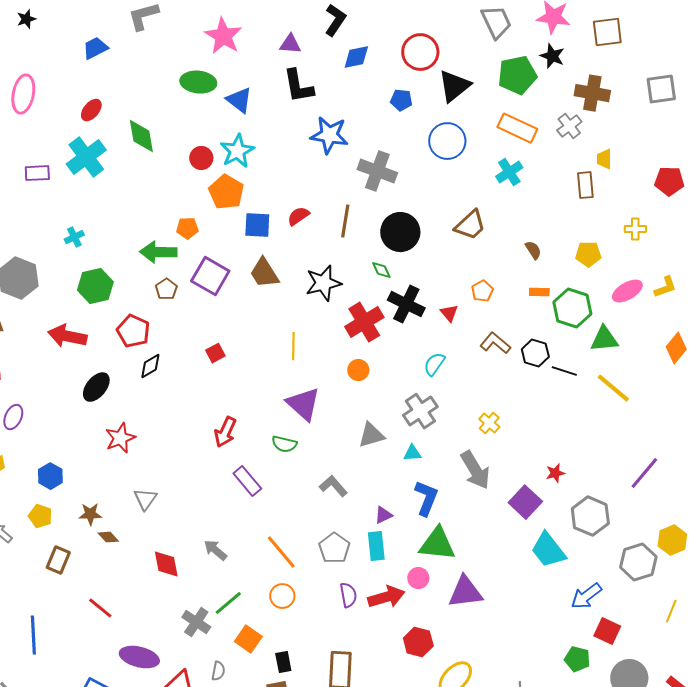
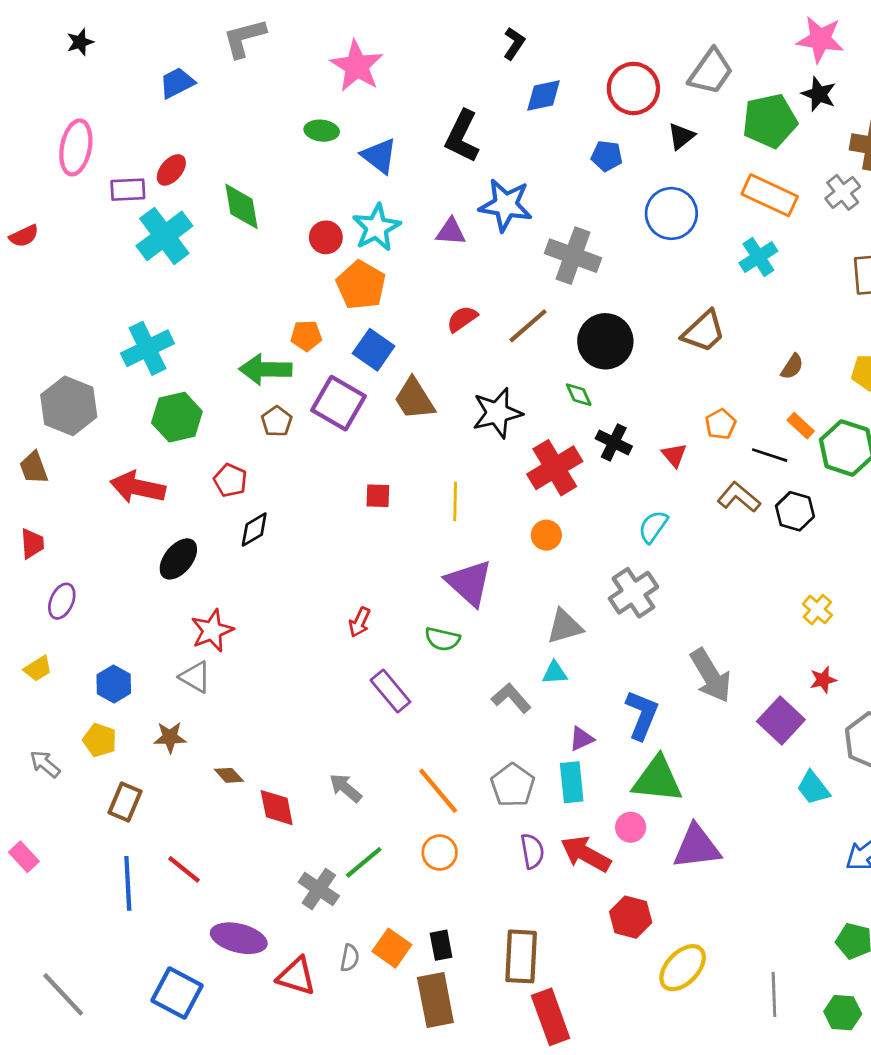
black L-shape: (335, 20) -> (514, 44), size x0.7
gray trapezoid: (496, 22) -> (711, 72), moved, turned 60
purple triangle: (290, 44) -> (451, 232), moved
green ellipse: (198, 82) -> (322, 131), size x0.7
black L-shape: (298, 86) -> (462, 136), turned 36
black triangle: (454, 86) -> (681, 136), size x0.6
purple rectangle: (37, 173) -> (128, 190), moved
brown line: (345, 221) -> (528, 326), turned 40
blue square: (257, 225) -> (374, 350), moved, turned 32
cyan cross: (74, 237) -> (147, 348), size x1.8
brown semicircle: (533, 250) -> (792, 367), turned 66
orange rectangle: (539, 292) -> (801, 426), turned 42
black cross: (406, 304) -> (614, 442), size x0.7
red pentagon: (133, 331) -> (230, 480), size x0.7
red square: (215, 353) -> (378, 496), moved, turned 30
black line: (564, 371) -> (770, 455), moved
yellow cross: (489, 423) -> (817, 610), moved
red arrow: (225, 432) -> (360, 622), size x0.7
cyan triangle: (412, 453) -> (555, 673), moved
gray triangle: (145, 499) -> (195, 677), moved, turned -35
brown diamond: (108, 537) -> (229, 775), moved
cyan trapezoid: (548, 550) -> (813, 788), size x0.7
red arrow: (386, 597) -> (586, 854), turned -135
blue line: (33, 635) -> (128, 883), moved
orange square: (248, 639) -> (392, 948), moved

